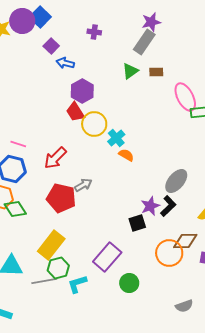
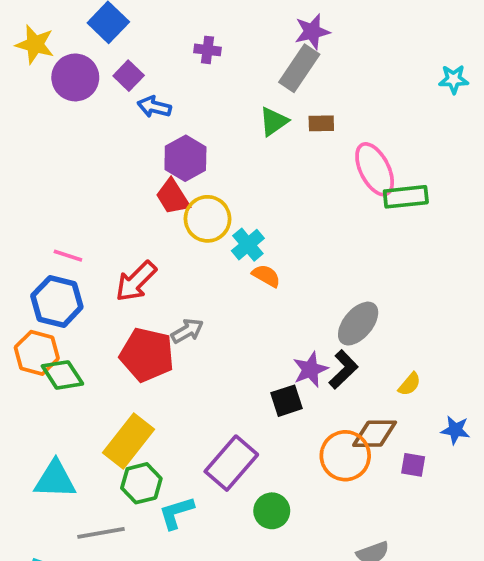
purple circle: (22, 21) -> (75, 77), moved
gray line: (44, 281) -> (101, 533), moved

